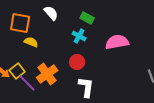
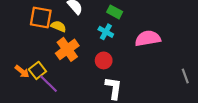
yellow semicircle: (31, 42) -> (58, 26), moved
orange cross: (47, 74) -> (67, 49), moved

